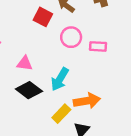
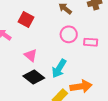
red square: (43, 17) -> (26, 20), moved
pink triangle: (25, 63) -> (31, 55), turned 32

